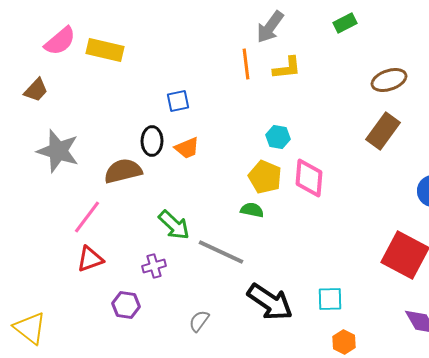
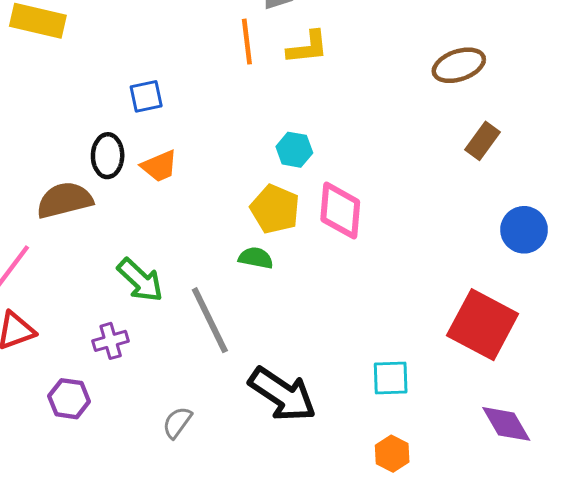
brown rectangle: (383, 131) -> (483, 141), moved, size x0.7
gray line: (221, 252) -> (210, 320), turned 39
cyan square: (330, 299) -> (391, 378), moved

